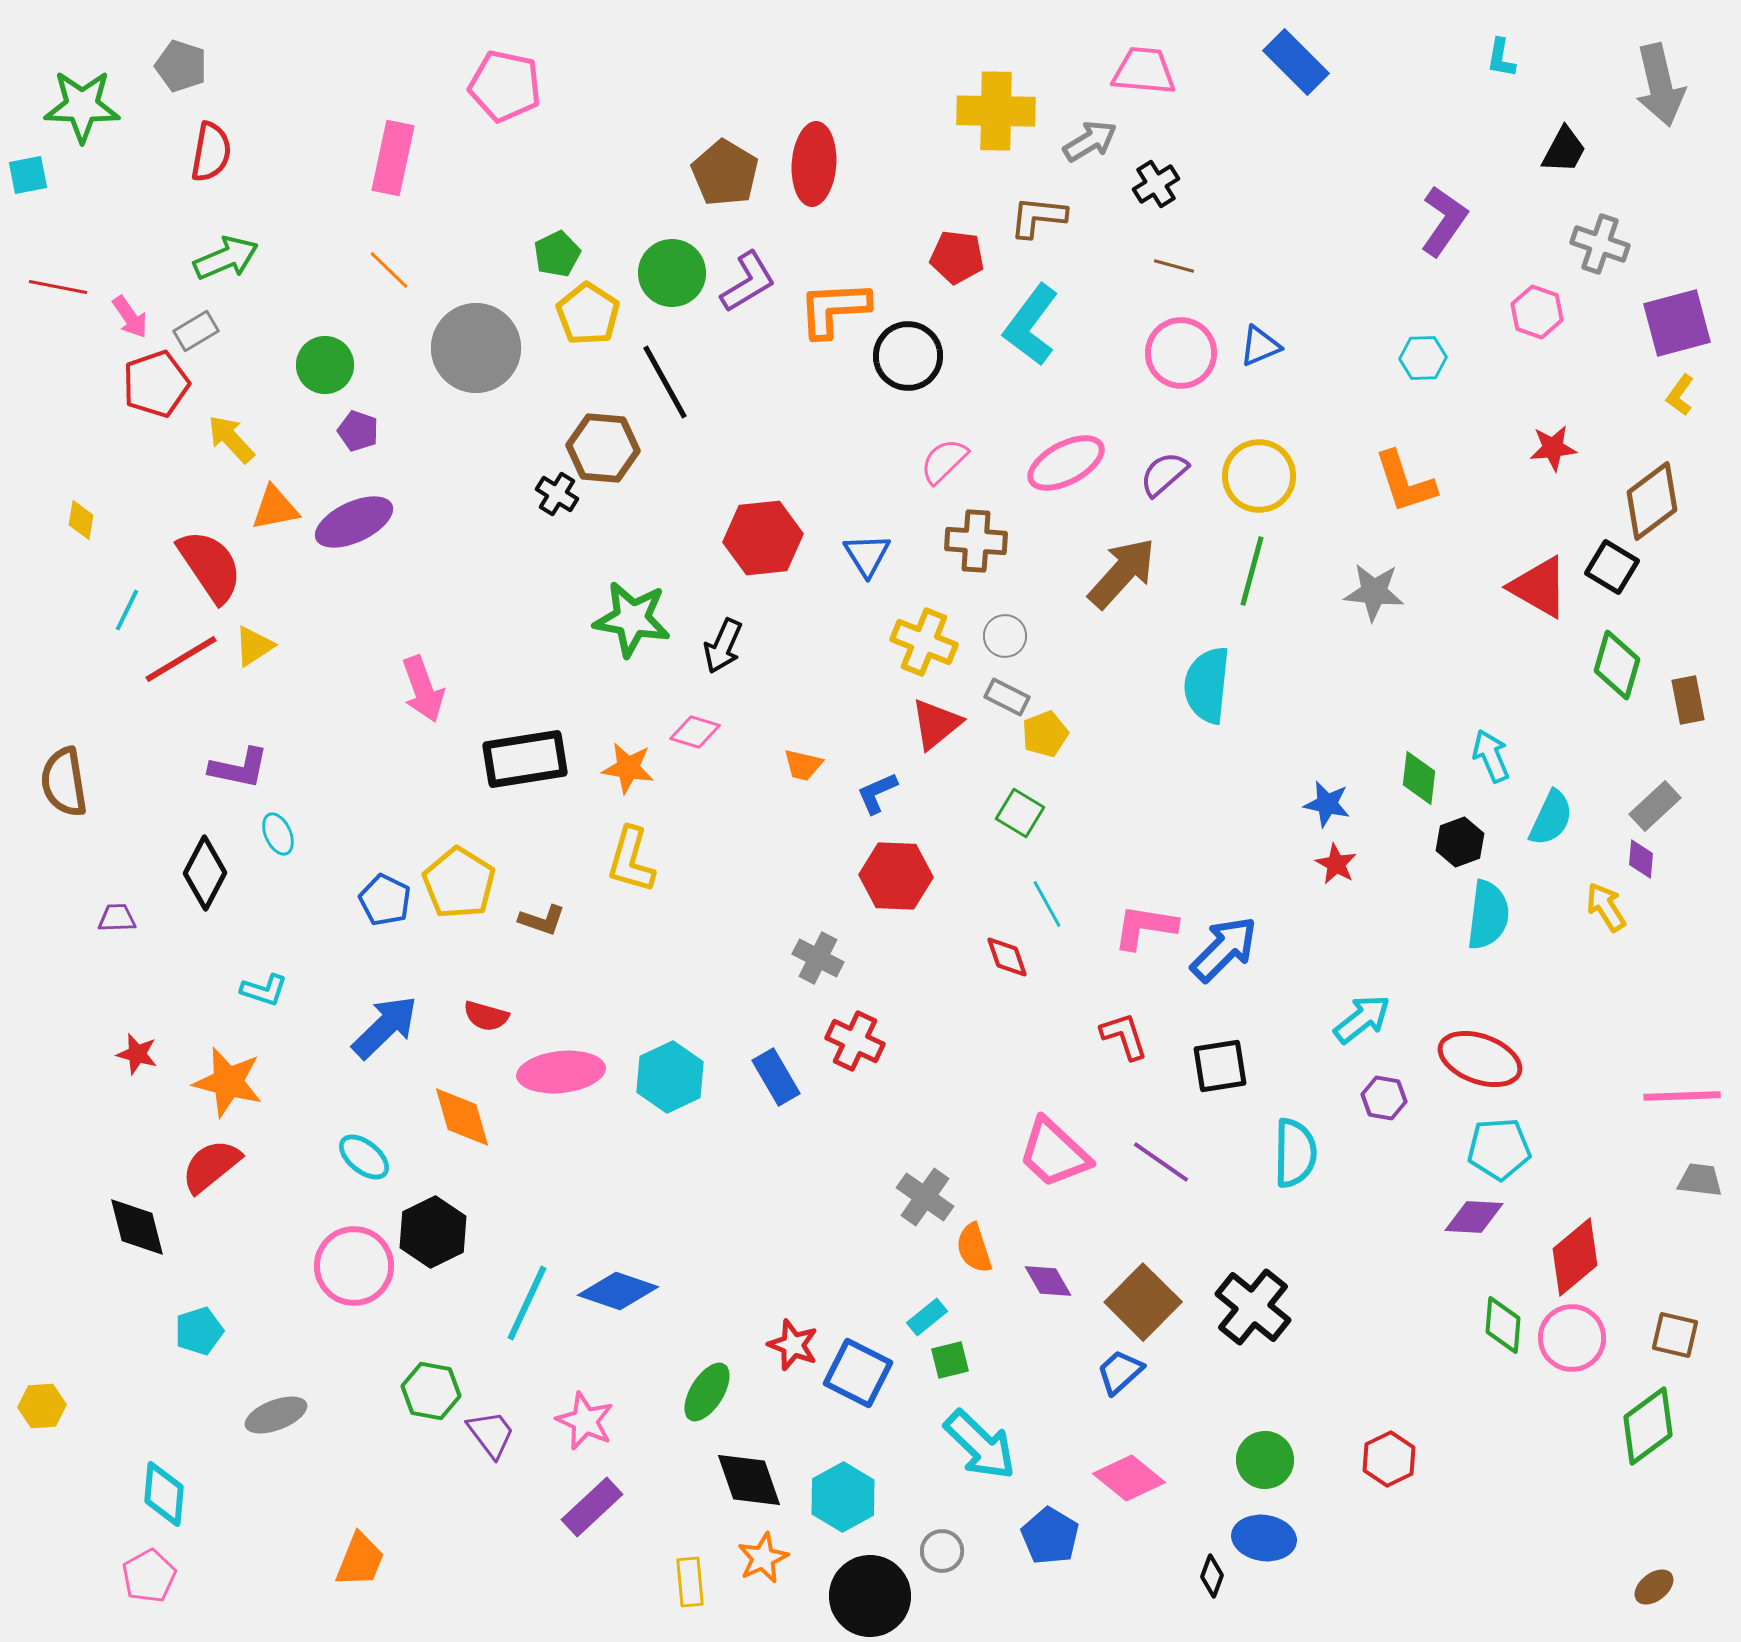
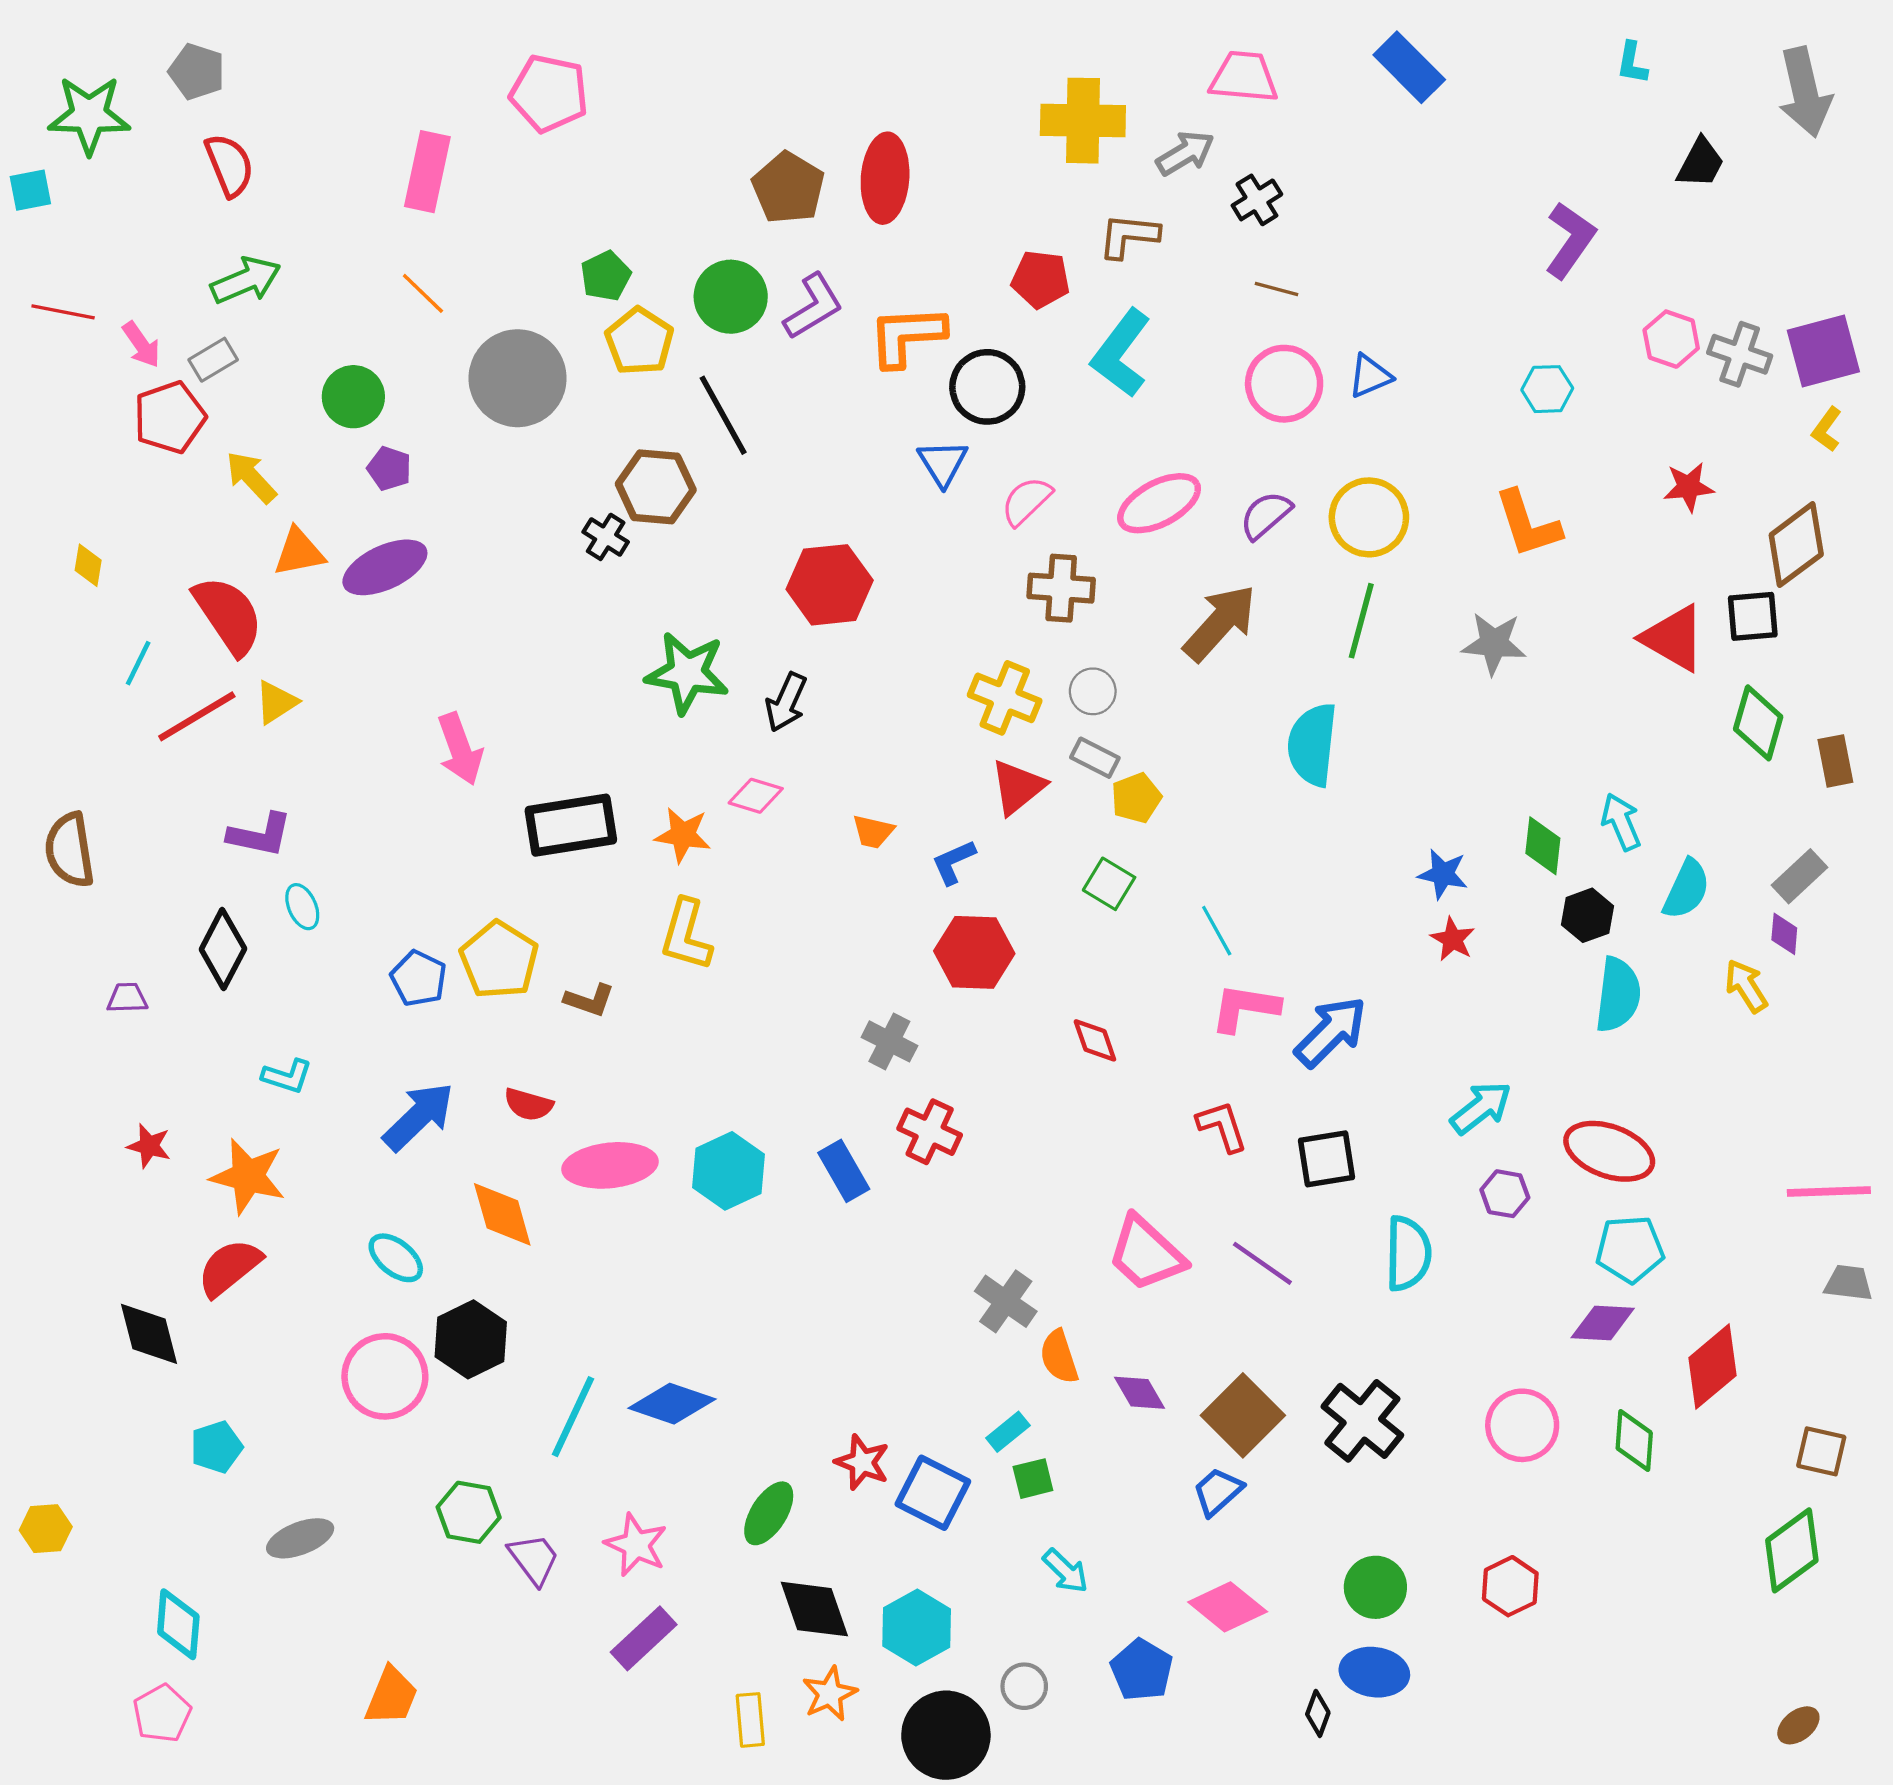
red semicircle: (211, 152) -> (229, 165), turned -32
gray cross: (1600, 244) -> (1740, 354), moved
blue triangle: (867, 555) -> (943, 463), moved
black square: (1612, 567) -> (1753, 616), turned -36
cyan line: (1047, 904) -> (1217, 931), moved
pink circle: (1572, 1338) -> (1522, 1425), moved
cyan arrow: (980, 1445) -> (1066, 1571), size x0.6

